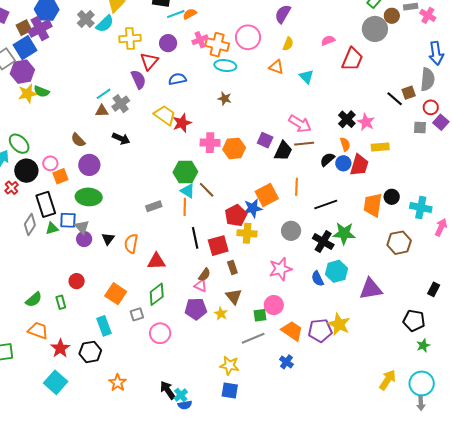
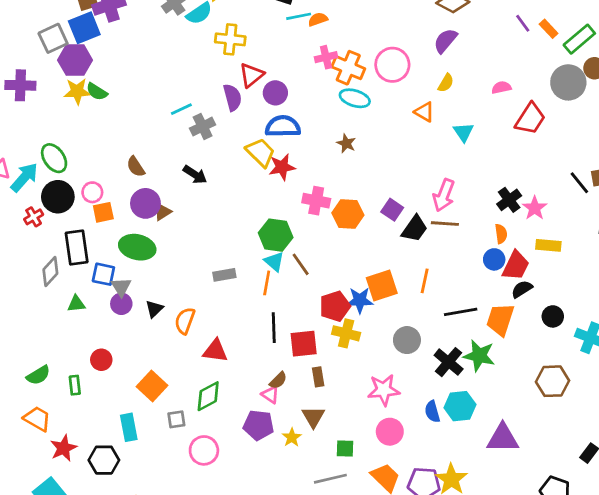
purple circle: (168, 43) -> (275, 93), moved
blue semicircle: (177, 79) -> (283, 126), moved, size x1.4
brown triangle: (102, 111) -> (162, 212), moved, turned -40
pink arrow: (300, 124) -> (444, 195), turned 70
black semicircle: (327, 159) -> (522, 289), moved
orange trapezoid: (373, 205) -> (500, 319), moved
green triangle: (52, 228) -> (76, 304), moved
pink circle: (274, 305) -> (390, 432), moved

